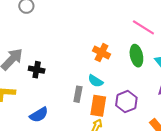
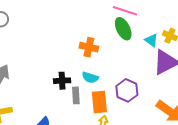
green ellipse: (136, 56) -> (123, 29), moved
black cross: (37, 70) -> (62, 81), moved

